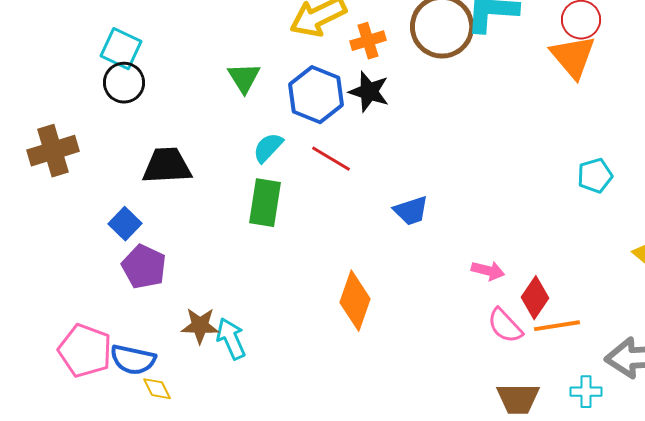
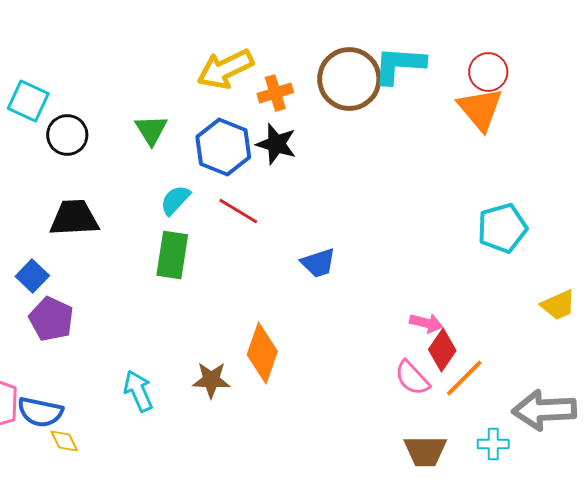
black circle: (124, 83) -> (67, 135), moved
cyan pentagon: (595, 176) -> (502, 228), size x1.4
pink arrow: (488, 271) -> (426, 323), moved
brown star: (200, 326) -> (211, 380), moved
orange line: (557, 326) -> (464, 378), turned -36

